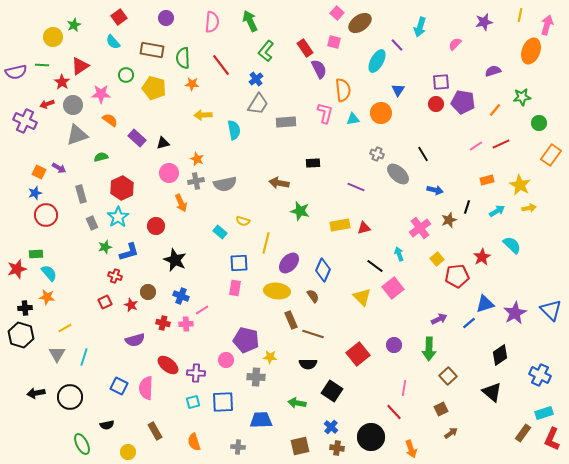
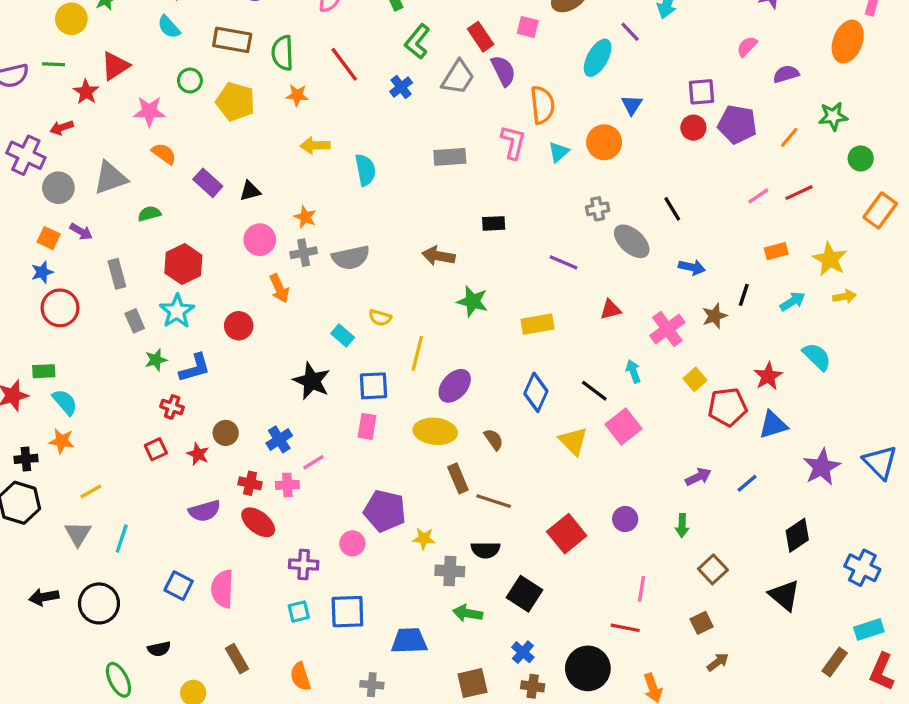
pink semicircle: (455, 44) -> (747, 46), moved
gray trapezoid: (258, 104) -> (458, 77), moved
gray circle: (73, 105) -> (58, 188), moved
cyan triangle: (353, 119) -> (559, 152), turned -32
gray cross: (377, 154) -> (598, 209), turned -32
red triangle: (364, 228) -> (611, 310), moved
black star: (175, 260) -> (312, 381), moved
blue diamond: (323, 270) -> (536, 392), moved
blue cross: (181, 296) -> (279, 439), turned 35
blue triangle: (485, 304) -> (773, 425), moved
green arrow: (429, 349) -> (682, 526), size x0.6
red ellipse: (168, 365) -> (258, 522), moved
gray cross: (256, 377) -> (450, 571), moved
red line: (394, 412) -> (625, 628), turned -36

